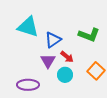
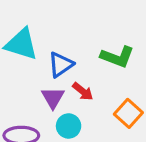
cyan circle: (65, 75) -> (69, 126), moved

